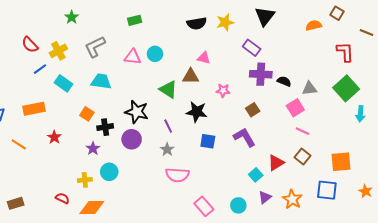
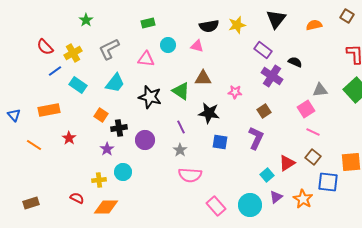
orange semicircle: (314, 25) -> (314, 25), moved
cyan circle: (155, 54) -> (168, 45), moved
pink triangle: (204, 58) -> (197, 46), moved
purple cross: (261, 74) -> (272, 76), turned 30
cyan trapezoid: (101, 81) -> (115, 83), turned 120
black semicircle: (284, 81) -> (295, 62), moved
black star: (137, 112) -> (150, 97), moved
purple L-shape: (244, 137) -> (256, 138), turned 55
blue square: (327, 190) -> (328, 182), moved
cyan circle: (238, 205) -> (250, 205), size x1.5

